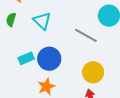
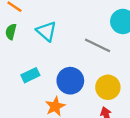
blue circle: (49, 59) -> (70, 81), moved

